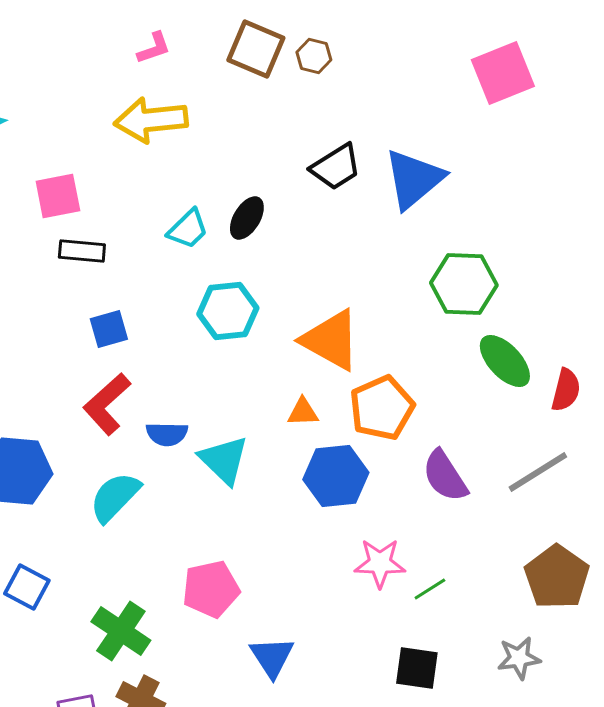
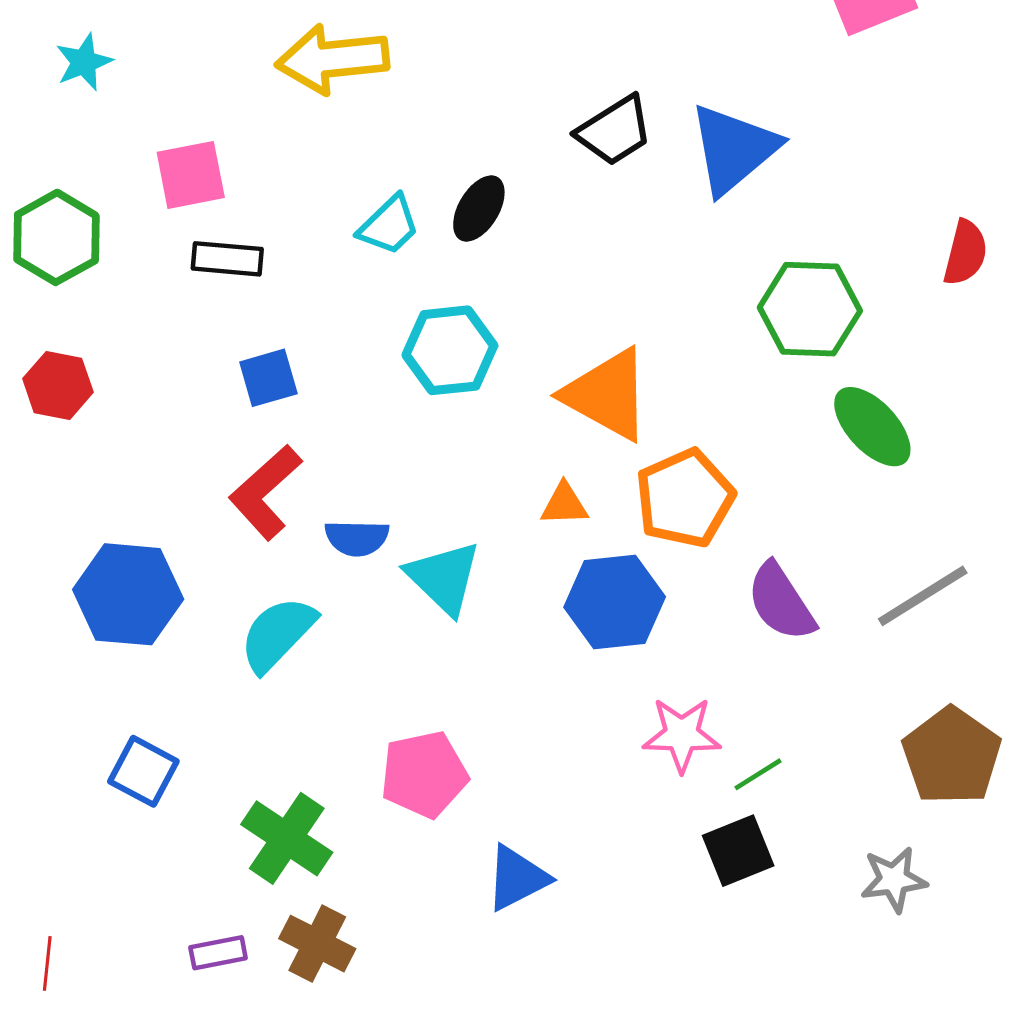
red semicircle: (566, 390) -> (965, 253), moved
blue triangle: (272, 657) -> (517, 878), turned 36
black square: (417, 668) -> (738, 851), moved, turned -30

